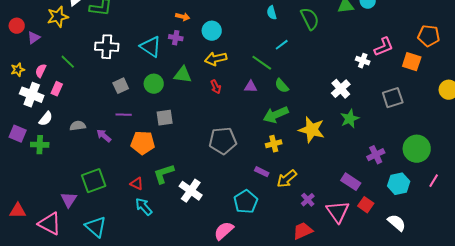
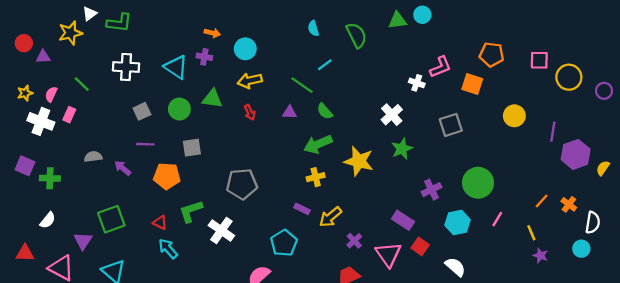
purple triangle: (34, 38) -> (43, 57), turned 32
white semicircle: (46, 119) -> (48, 220), moved
gray pentagon: (223, 141) -> (242, 184), moved

